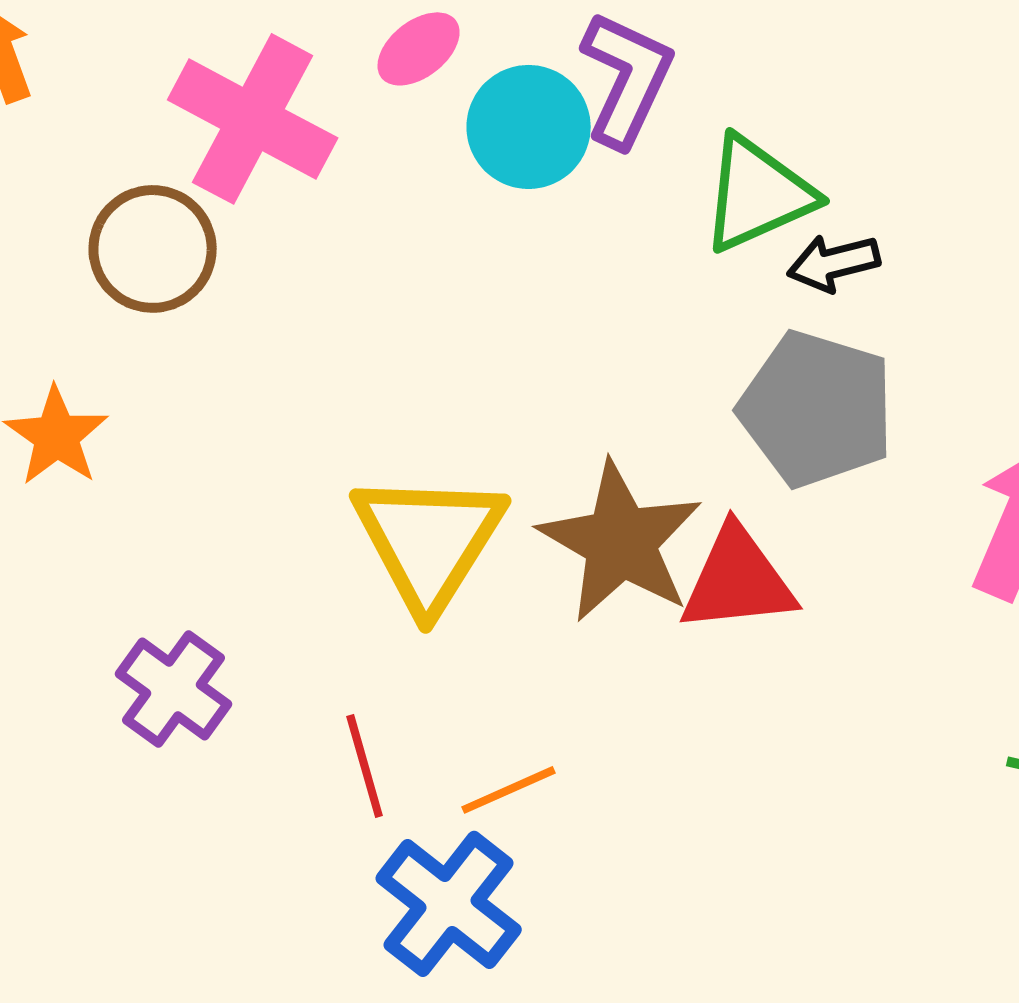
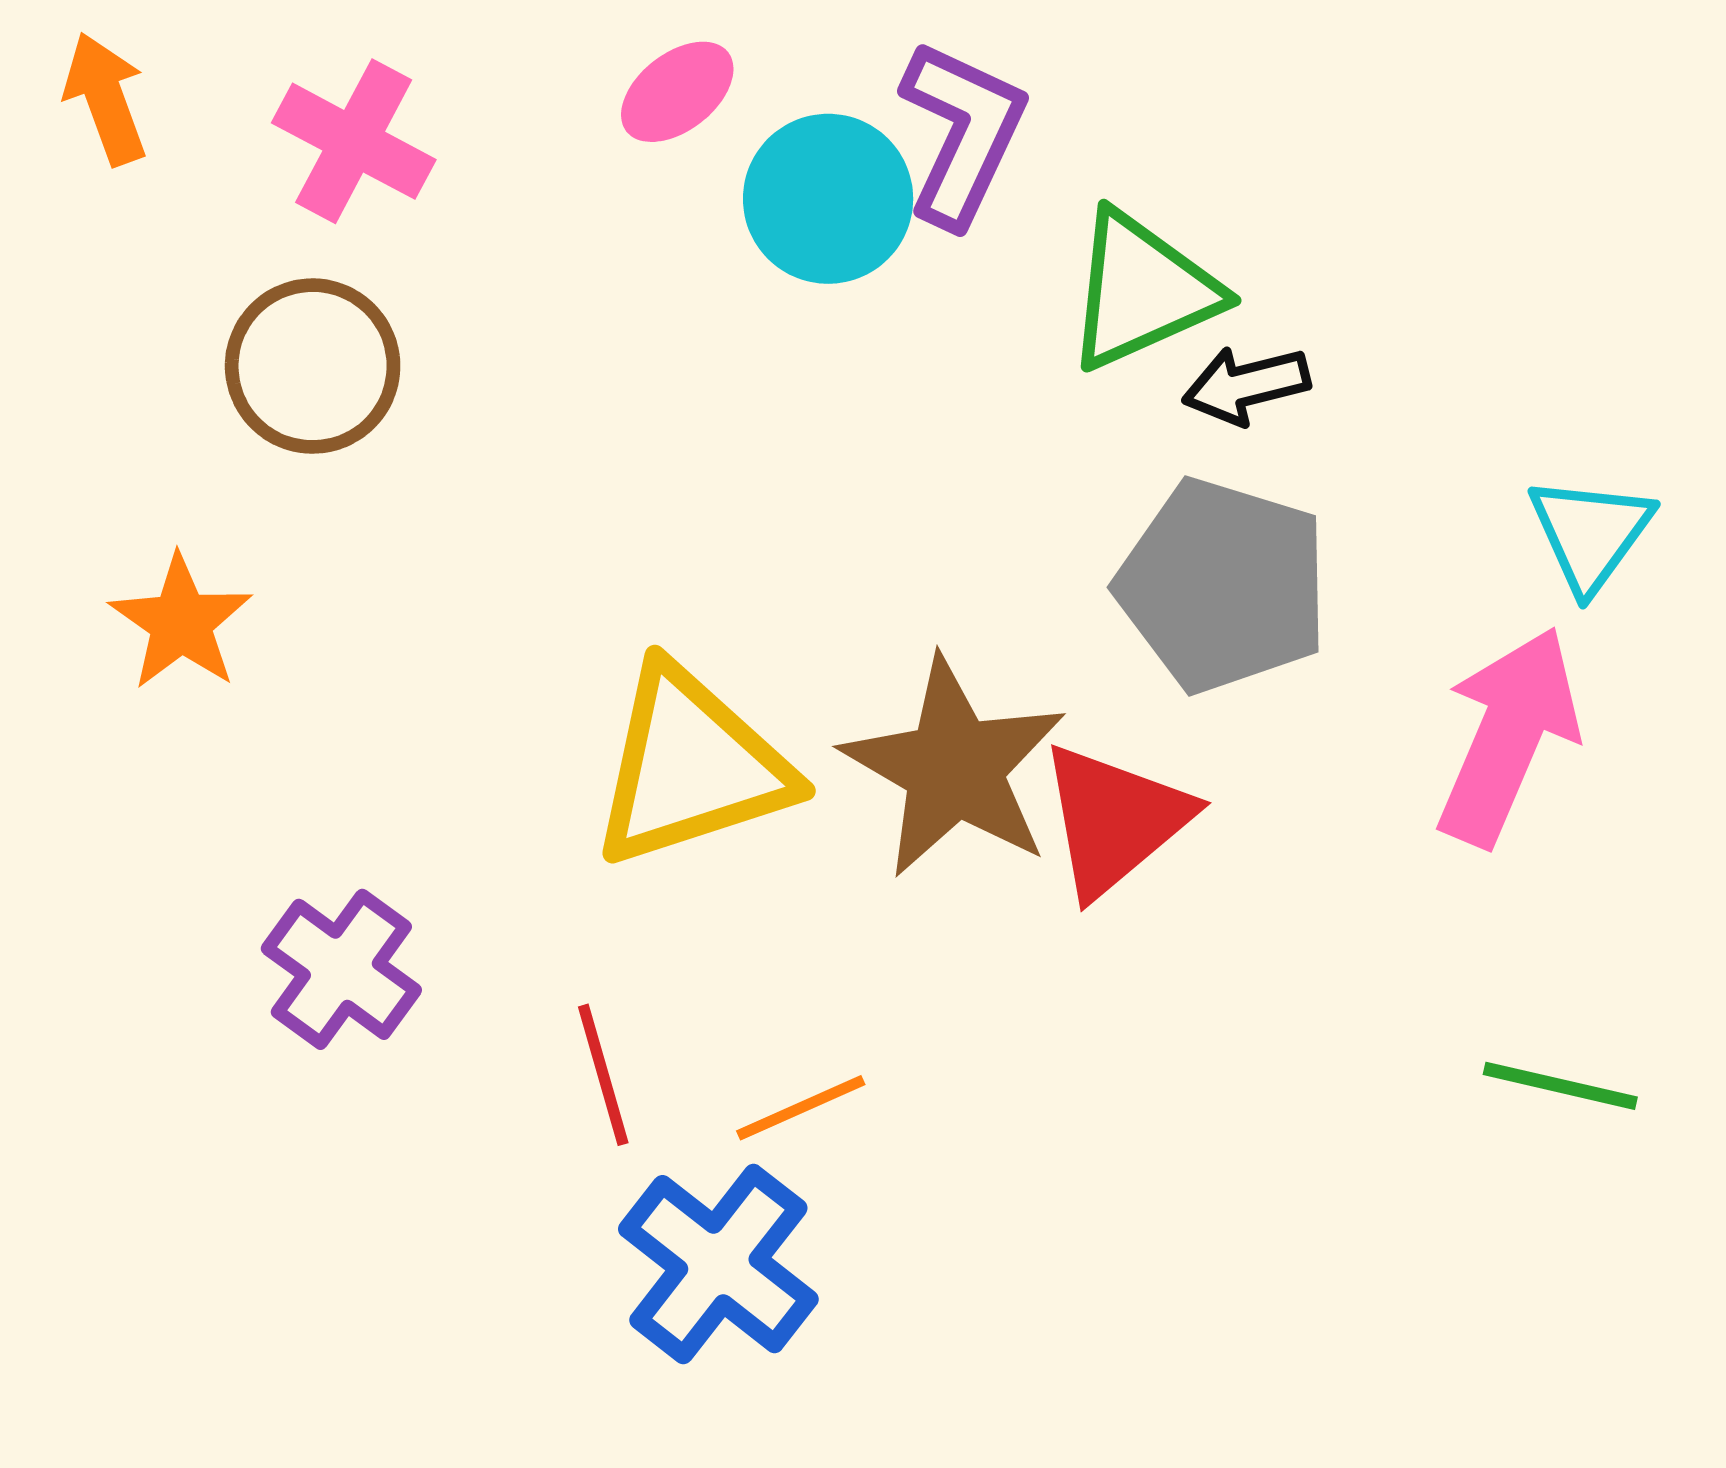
pink cross: (253, 119) -> (354, 141), moved, size x0.7
yellow triangle: (429, 541) -> (691, 766), turned 40
red triangle: (738, 580) -> (1115, 820), turned -34

